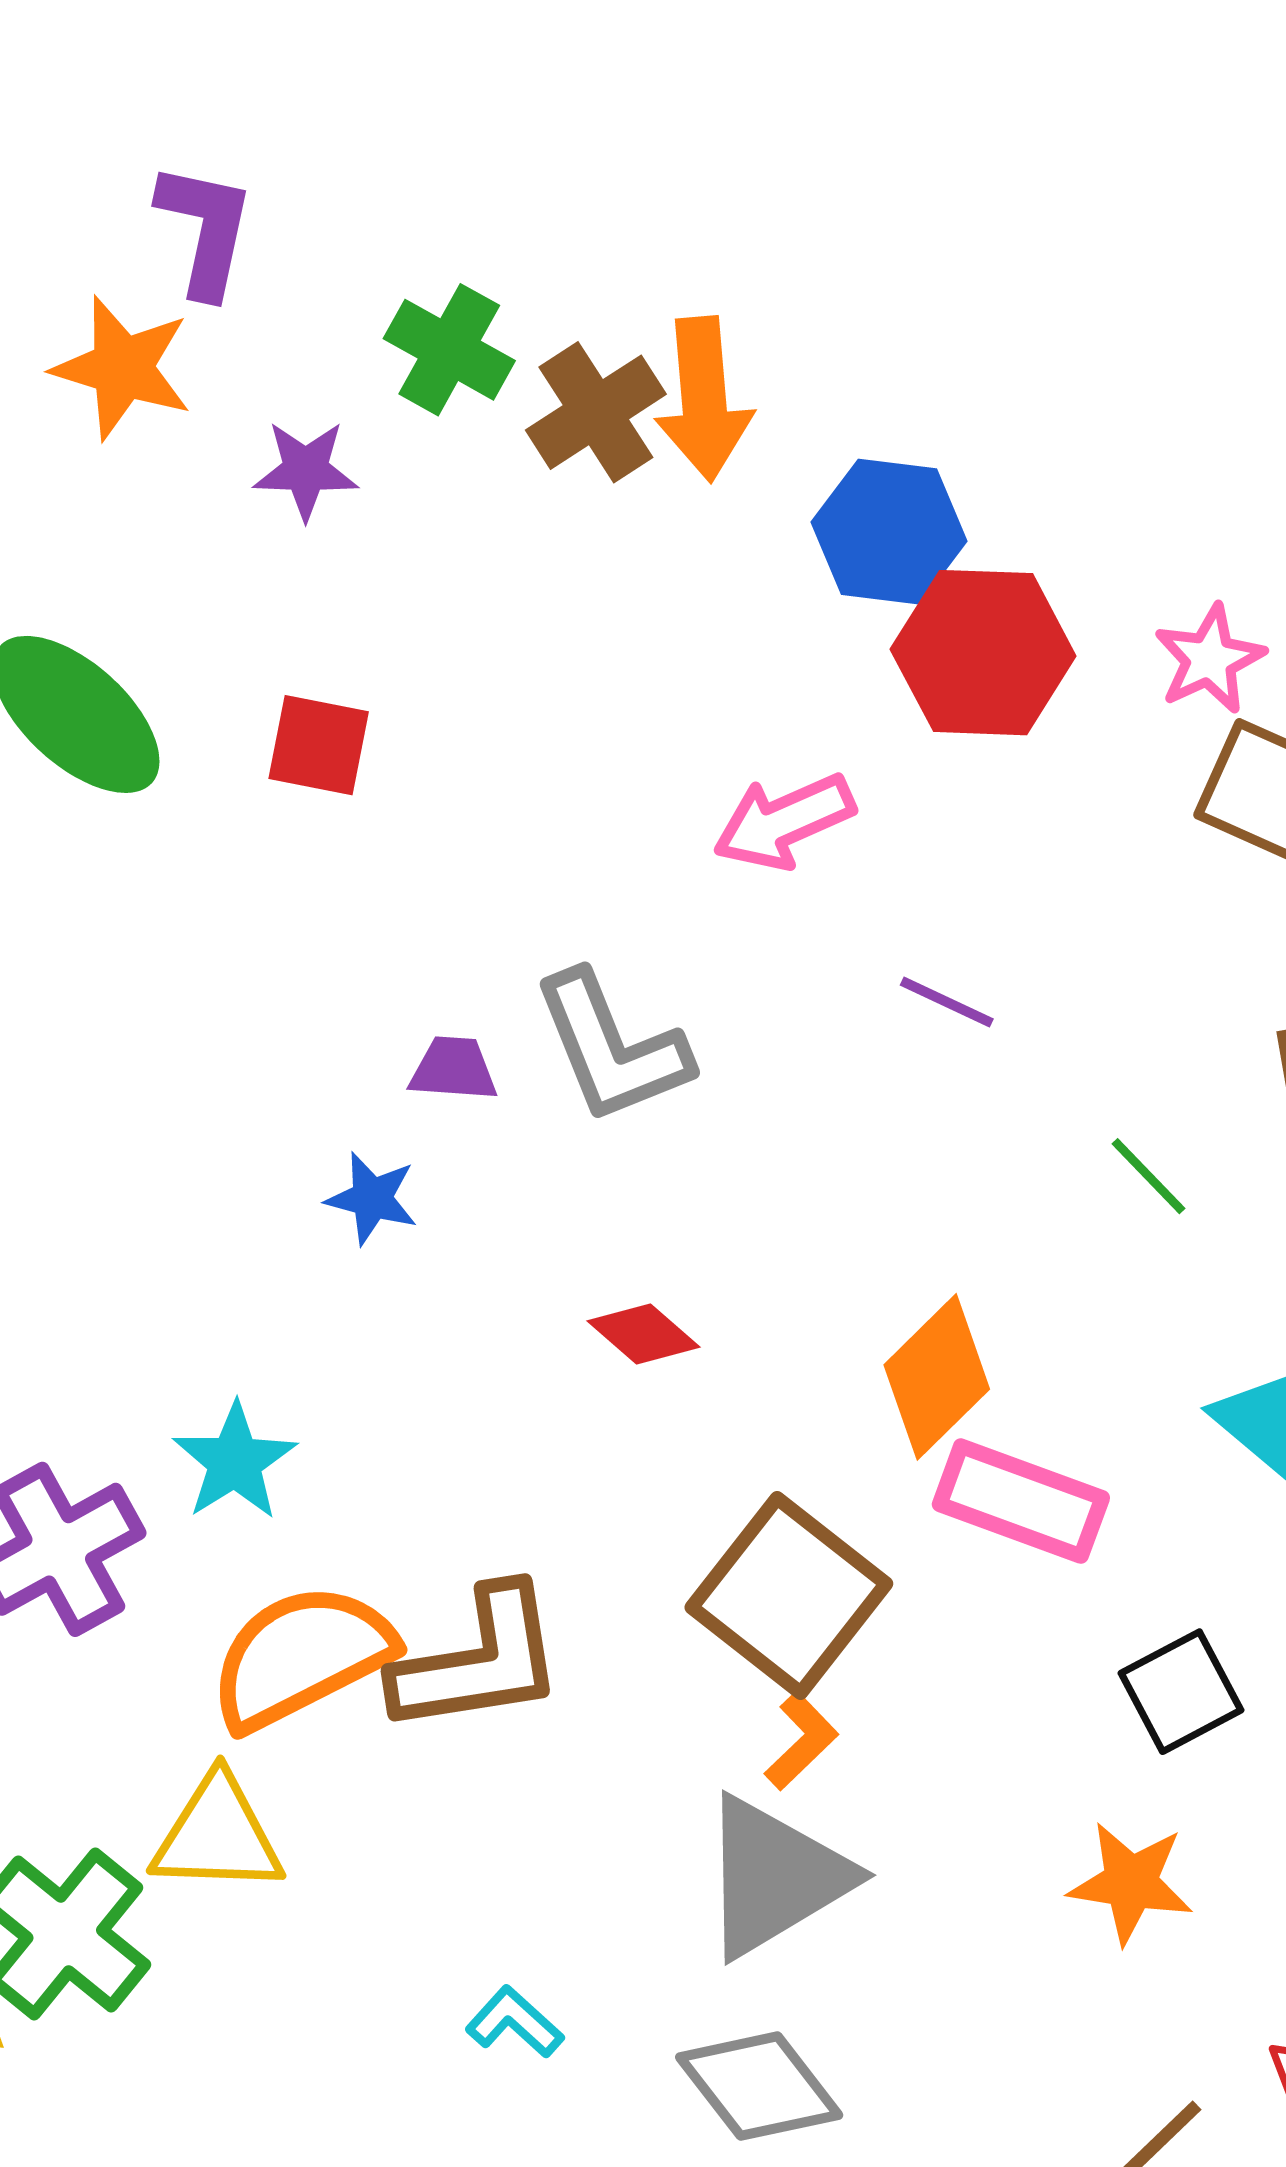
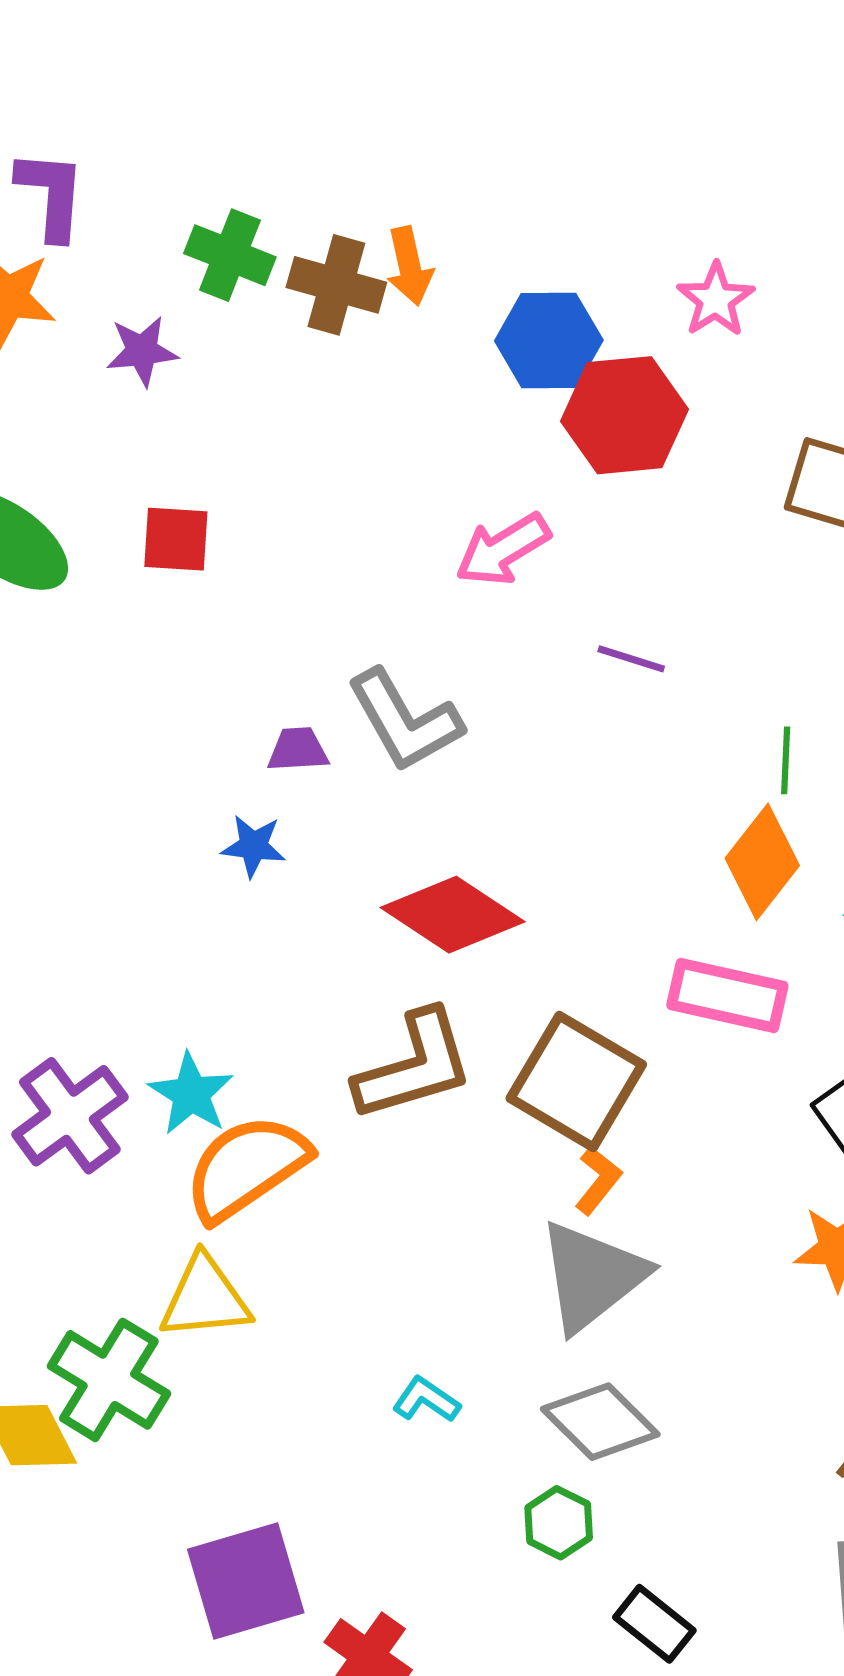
orange arrow: (704, 399) -> (409, 266), size x0.7
brown cross: (596, 412) -> (336, 285), turned -34
pink star: (1210, 659) -> (716, 300), moved
green line: (1148, 1176) -> (786, 760), turned 54
red diamond: (644, 1334) -> (453, 915), size x1.8
orange diamond: (937, 1377) -> (762, 862), moved
cyan star: (235, 1461) -> (191, 1094), moved
brown L-shape: (479, 1661) -> (414, 1066), moved

